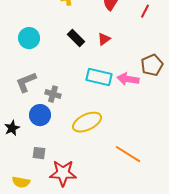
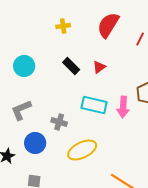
pink arrow: (128, 79) -> (123, 107), turned -95
gray cross: (53, 94) -> (59, 122), moved

